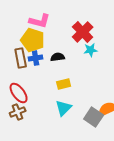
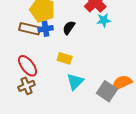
black semicircle: (58, 57) -> (69, 28), turned -48
brown rectangle: (21, 58) -> (30, 29), turned -66
yellow rectangle: (64, 84) -> (65, 58), moved, turned 32

